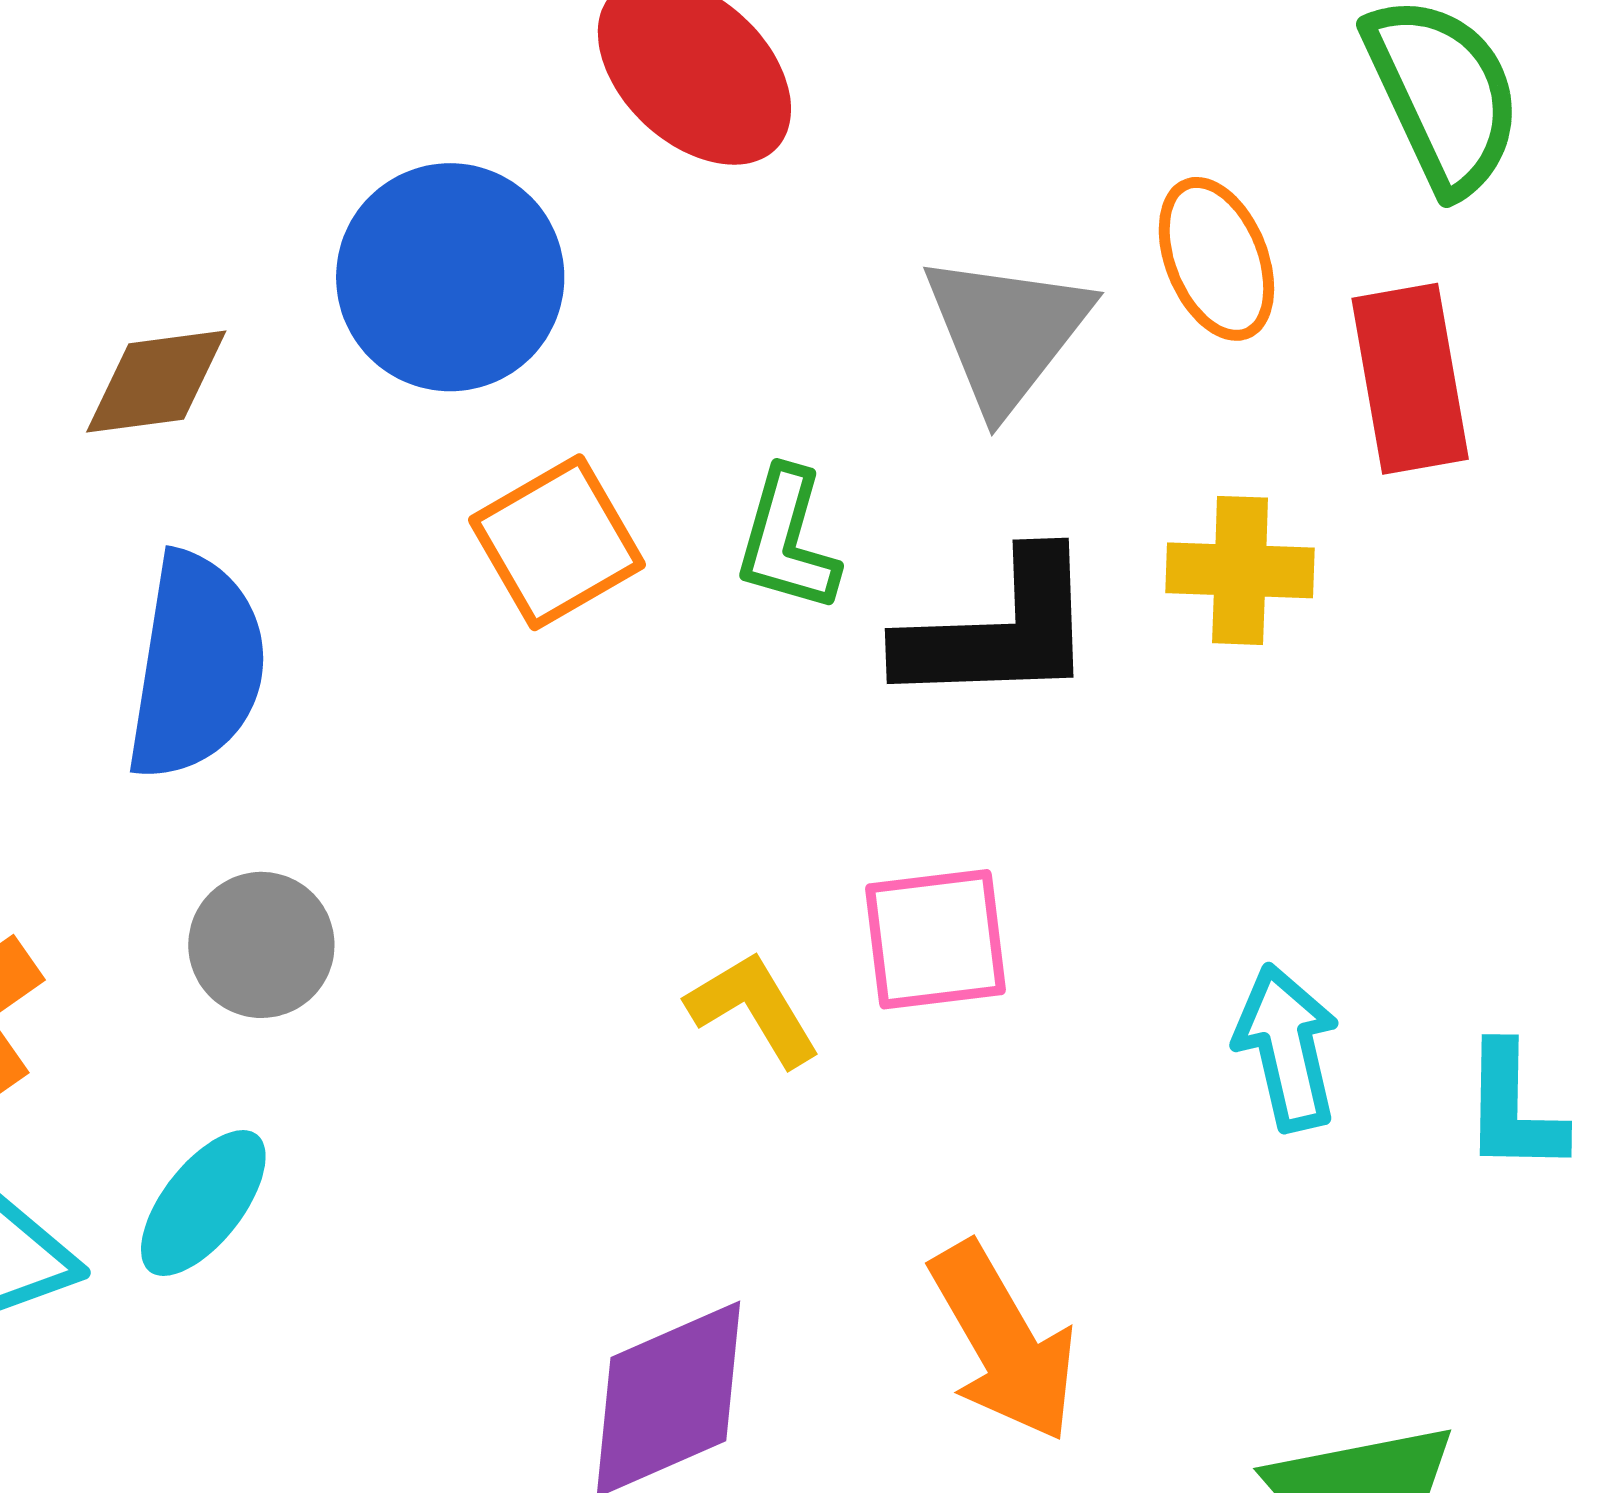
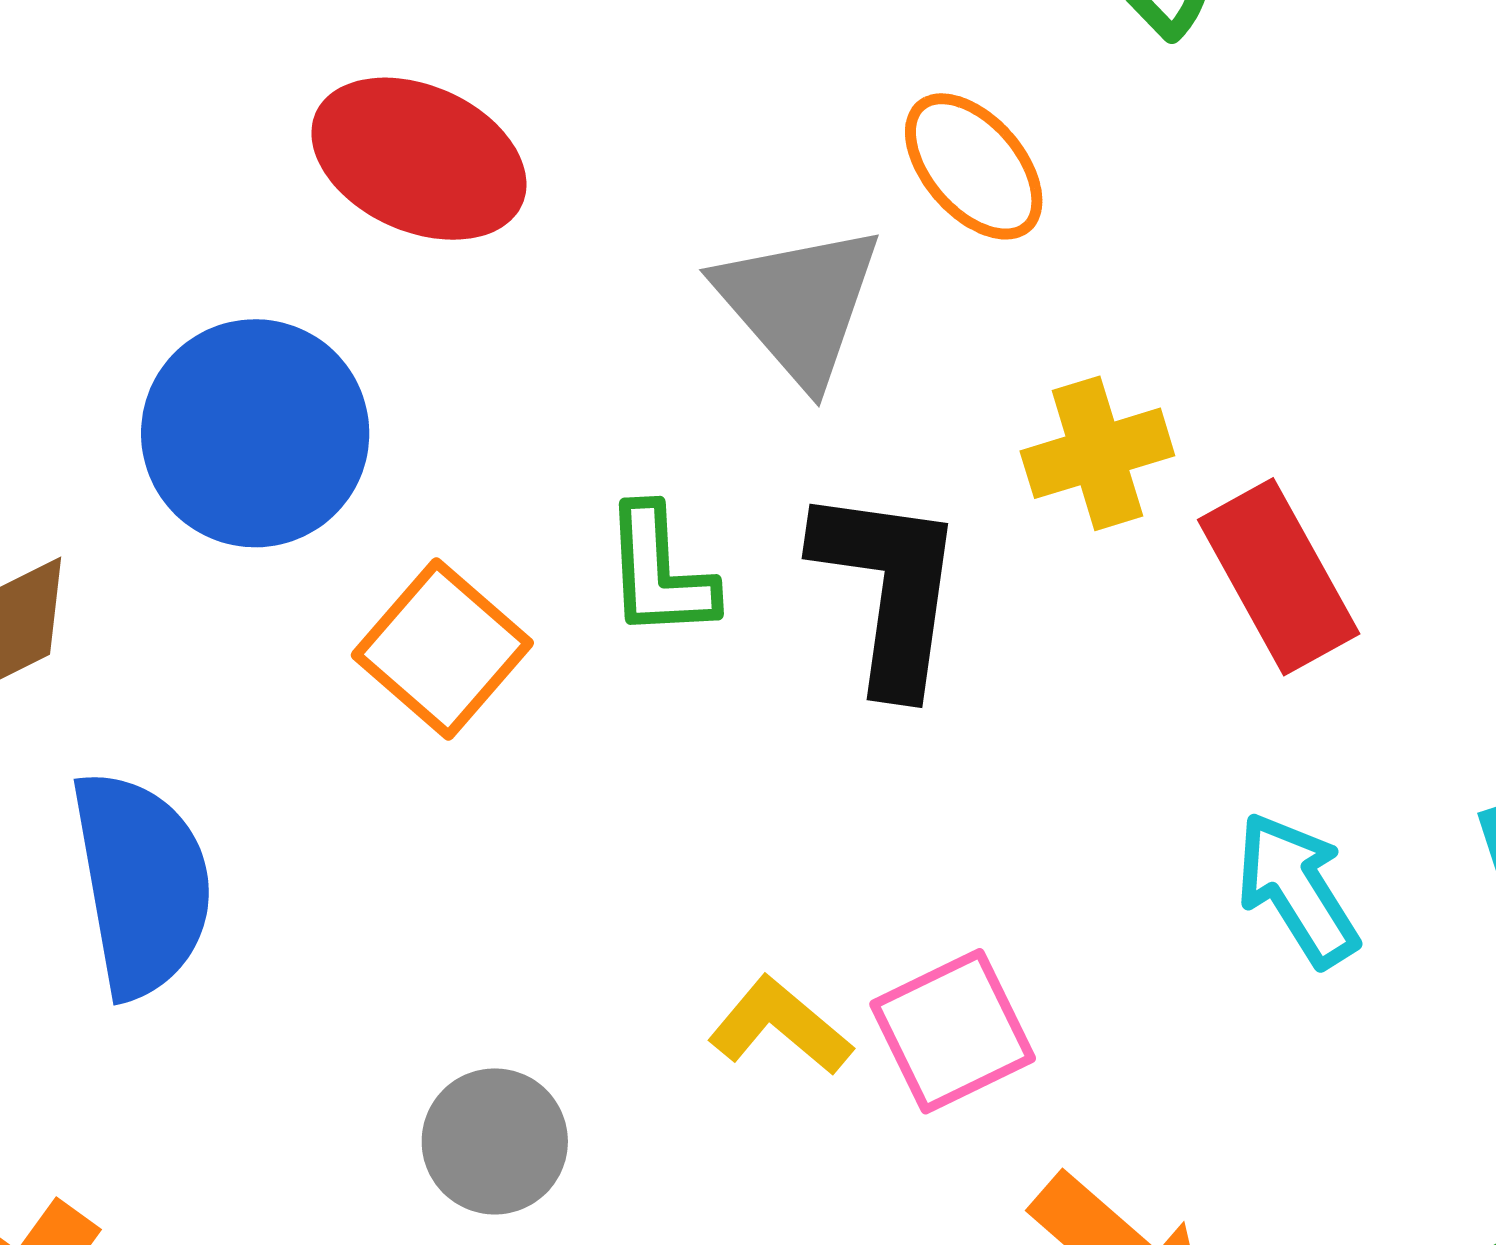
red rectangle: (1410, 379) -> (1279, 577), moved
black L-shape: (999, 630) -> (889, 589), turned -61
pink square: (936, 939) -> (953, 1031), moved
gray circle: (261, 945) -> (495, 1141), moved

